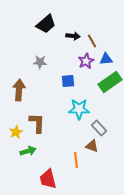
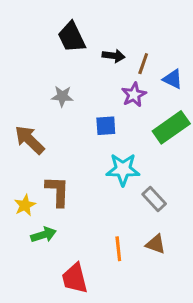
black trapezoid: (46, 24) -> (72, 37), turned 105
brown line: (92, 41) -> (143, 64), turned 48
blue triangle: (106, 59) -> (173, 79), moved, turned 32
brown arrow: (19, 90) -> (30, 140), turned -50
brown triangle: (92, 146) -> (156, 244), moved

